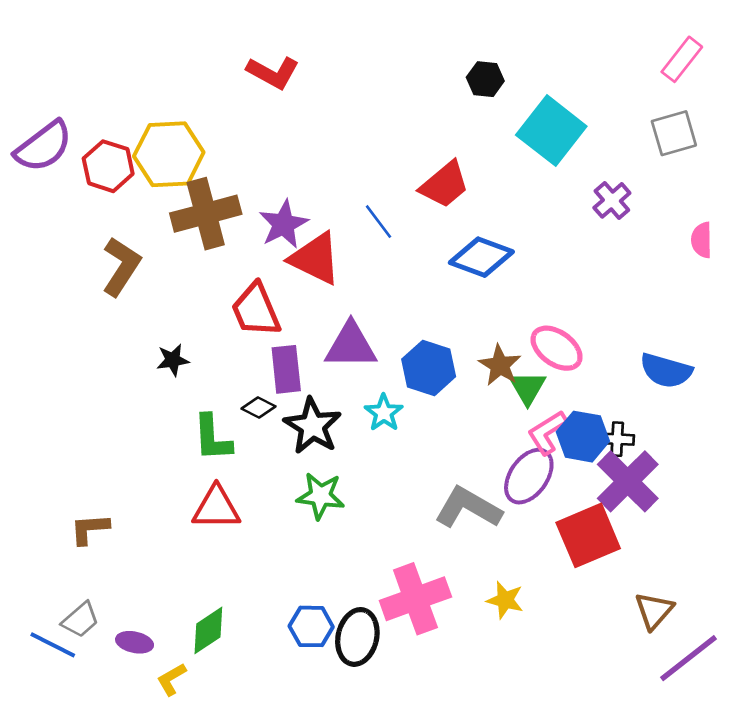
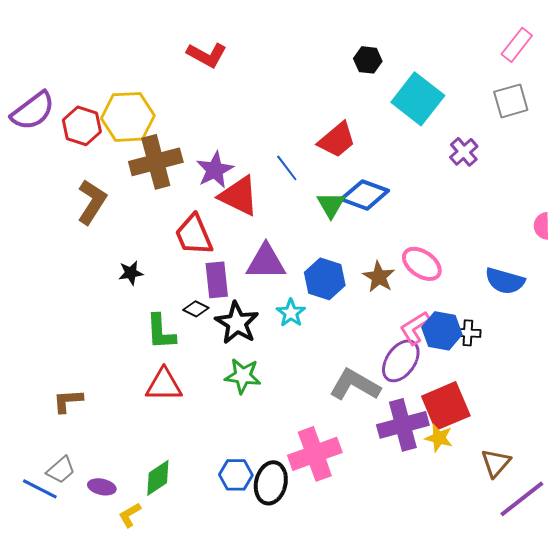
pink semicircle: (702, 240) -> (542, 226), moved
green triangle: (528, 388) -> (331, 205), moved
purple cross: (628, 481) -> (403, 425), moved, turned 30
yellow star: (505, 600) -> (439, 438), moved

